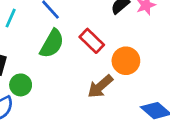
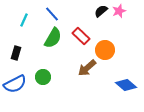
green circle: (21, 85) -> (43, 77), moved

